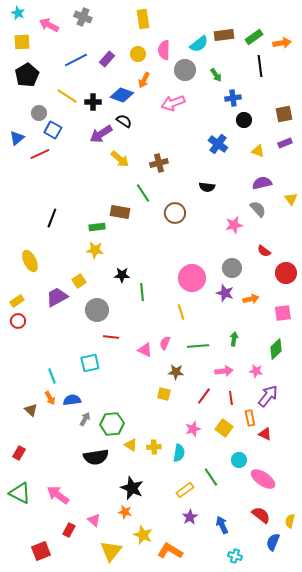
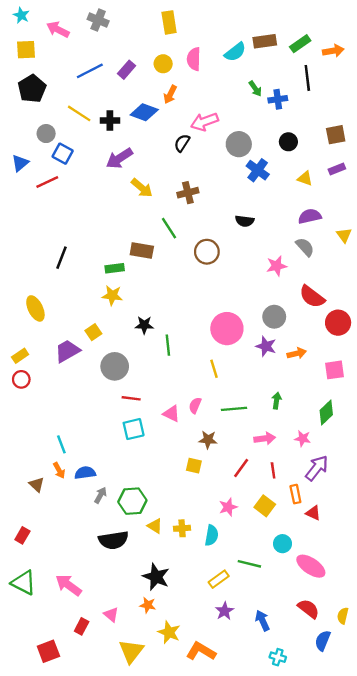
gray circle: (185, 70) -> (239, 144), moved
blue cross: (233, 98) -> (278, 99), moved
black semicircle: (124, 121) -> (182, 143), moved, turned -91
red semicircle: (264, 251) -> (312, 297), size x1.6
cyan square: (90, 363) -> (134, 429), moved
green line: (211, 477) -> (249, 564), turned -42

